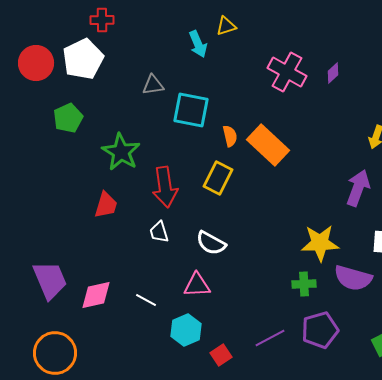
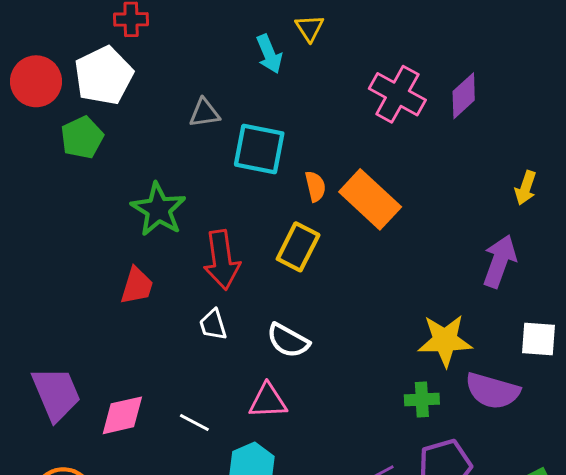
yellow triangle: (226, 26) -> (310, 28), turned -45
purple diamond: (333, 73) -> (464, 96), size x1.5
green pentagon: (68, 118) -> (82, 137), moved

